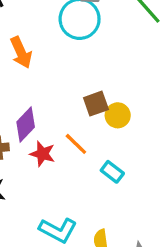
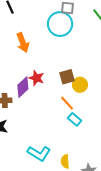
orange line: (76, 144) -> (67, 103), moved
red star: (42, 154) -> (36, 78), moved

